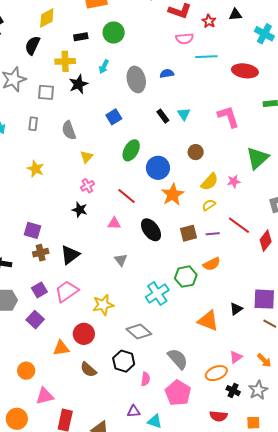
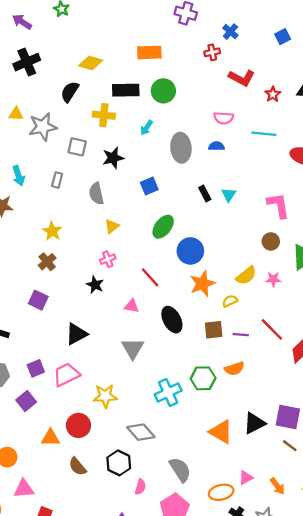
yellow diamond: (47, 18) -> (91, 63), turned 35
black rectangle: (81, 37) -> (126, 90), size x1.6
pink semicircle: (184, 39) -> (224, 118), moved
black star: (78, 84) -> (113, 158), moved
brown circle: (196, 152) -> (271, 241), moved
yellow semicircle: (209, 205) -> (230, 301), moved
brown cross: (41, 253) -> (47, 262), moved, turned -35
gray triangle: (121, 260) -> (133, 348), size x1.5
black triangle: (236, 309) -> (254, 423), size x1.5

